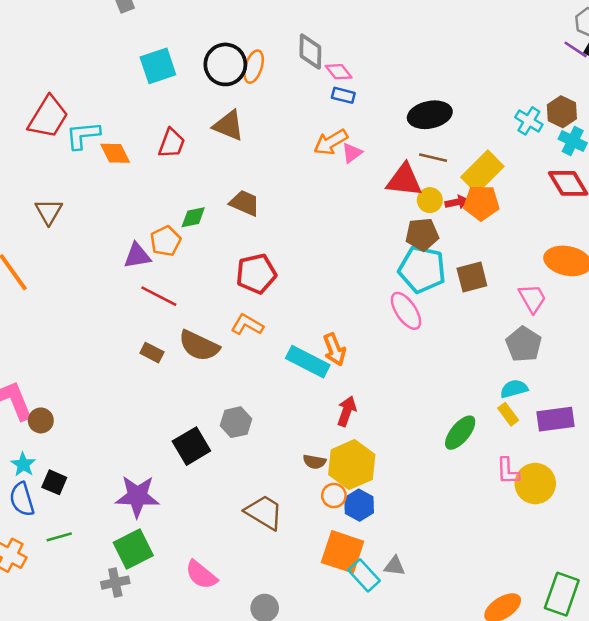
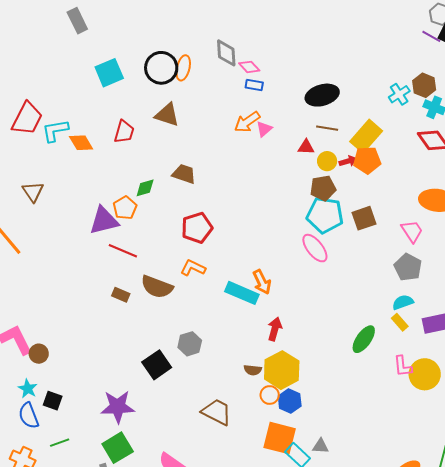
cyan cross: (529, 121) -> (399, 94), turned 30
red triangle: (404, 180) -> (306, 147), size x0.6
purple triangle: (137, 256) -> (104, 221), size x1.4

